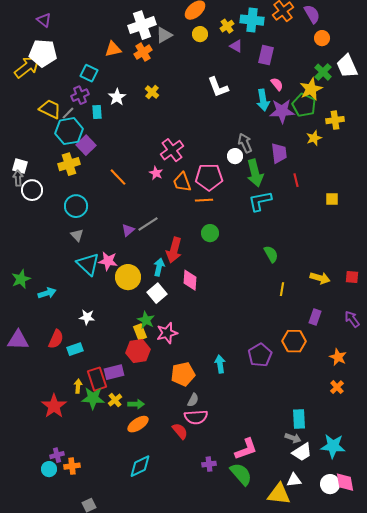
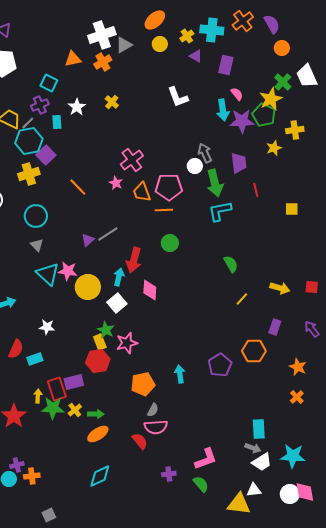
yellow line: (282, 289) -> (242, 299), turned 32
green semicircle: (241, 474) -> (201, 484), size x0.7

